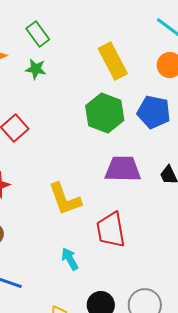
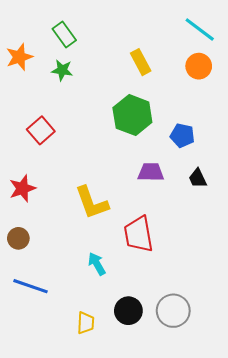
yellow rectangle: (113, 61) -> (141, 62), size x0.7
blue pentagon: (154, 112) -> (182, 135), moved, size x0.7
purple trapezoid: (123, 169) -> (151, 172), size x0.7

